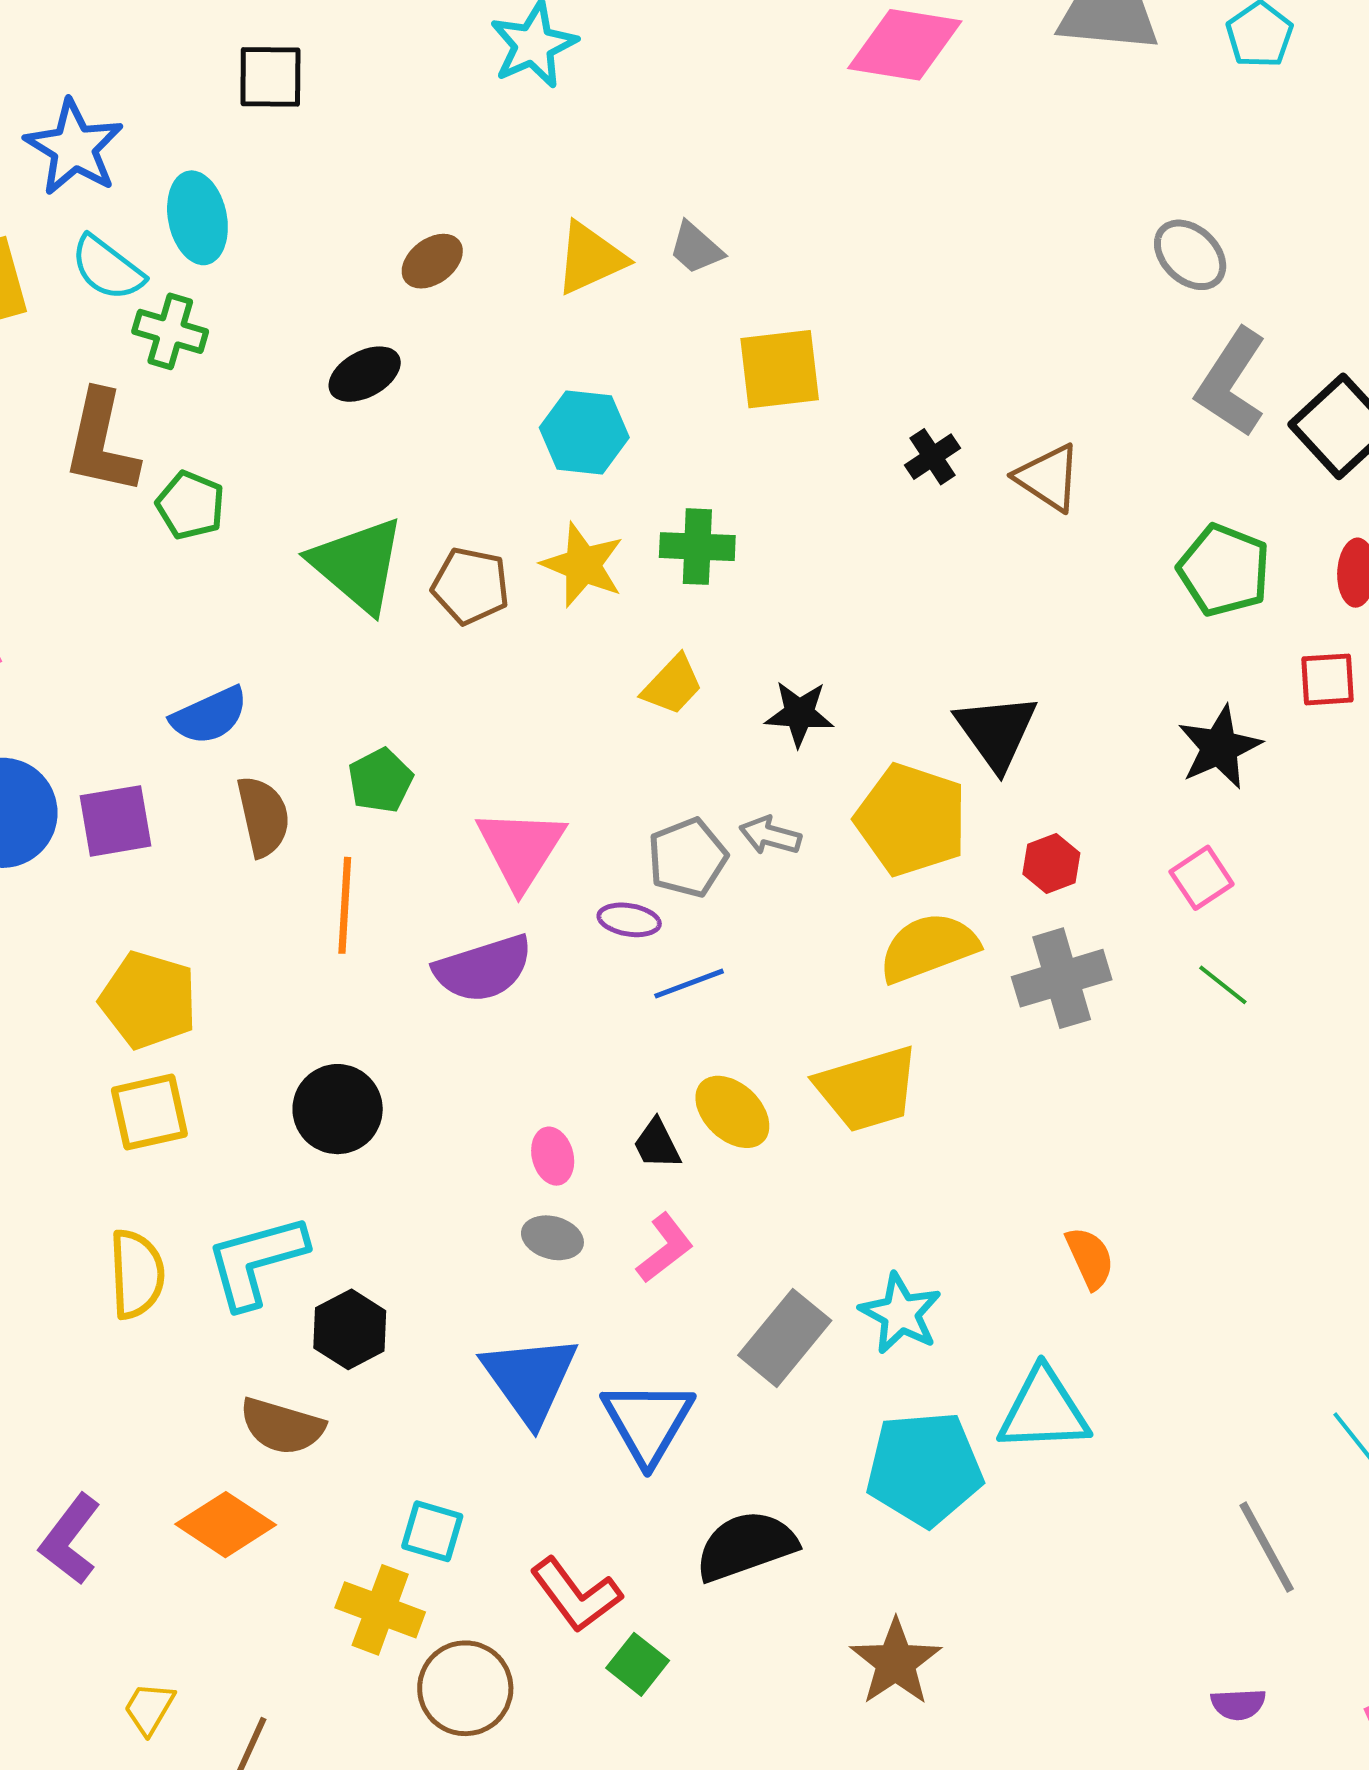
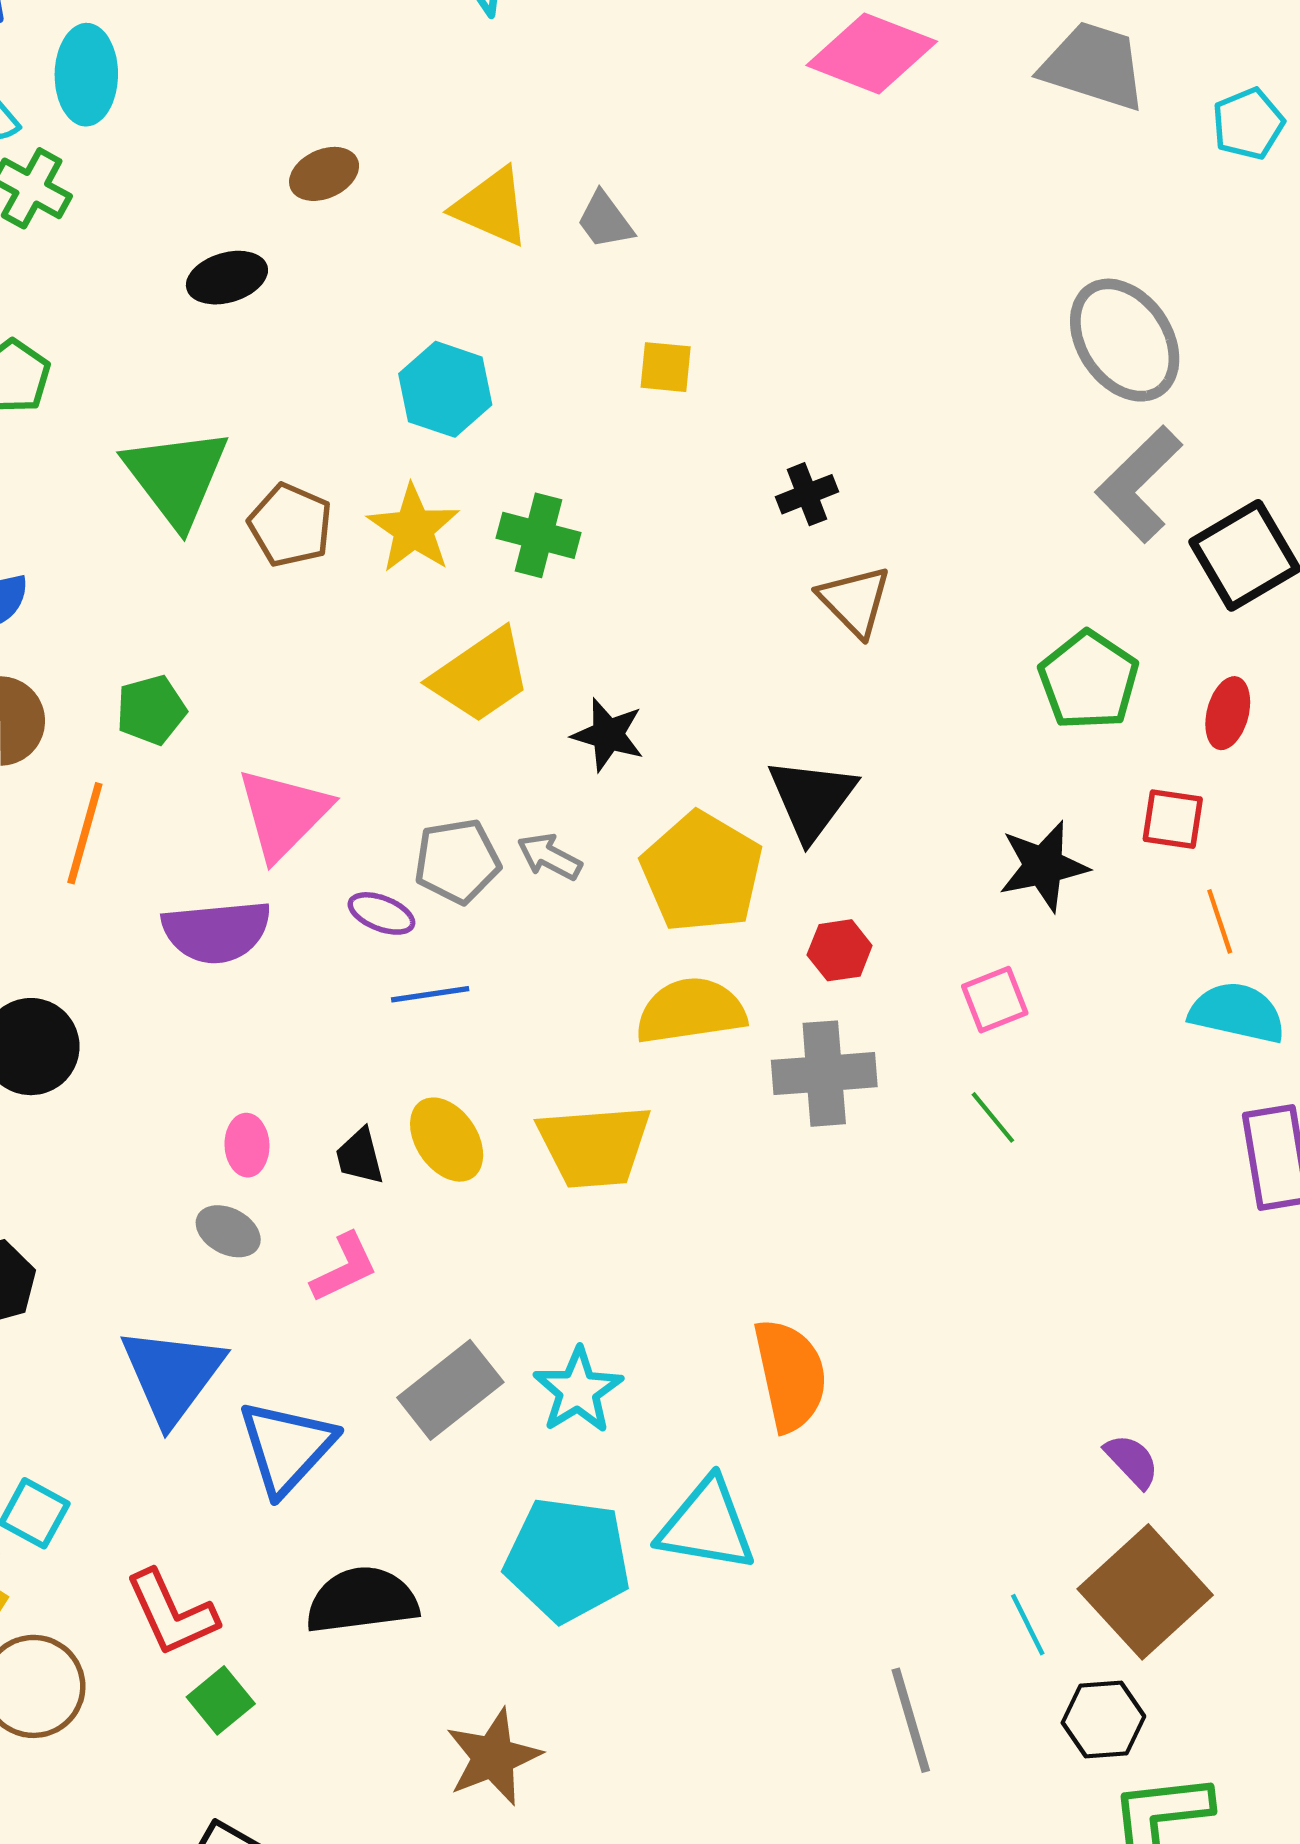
gray ellipse: (1190, 255) -> (1125, 340), size x1.5
yellow triangle: (590, 258) -> (491, 207), turned 36
yellow square: (780, 369) -> (666, 367), size x0.6
brown triangle: (1048, 478) -> (855, 601), moved
yellow trapezoid: (672, 685) -> (481, 676), size x1.5
orange semicircle: (1090, 1258) -> (790, 1375), size x1.6

